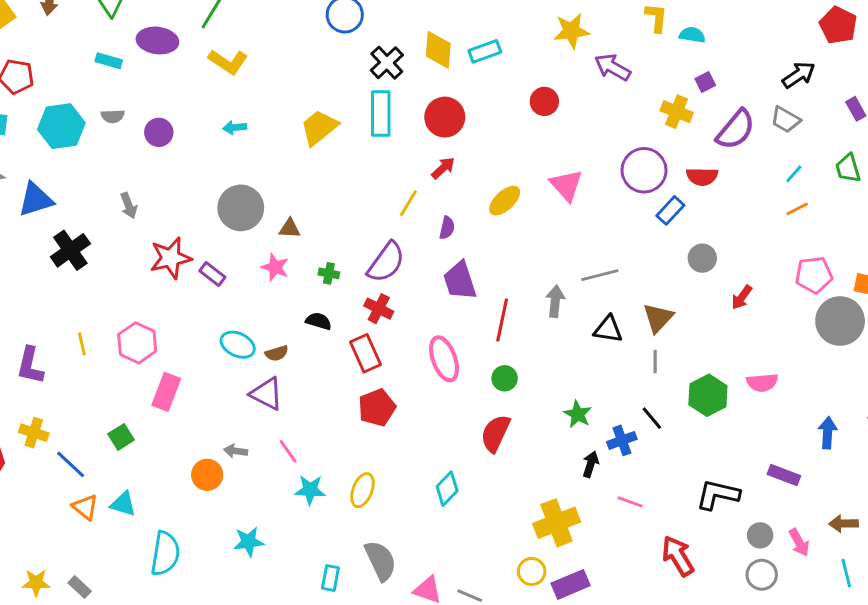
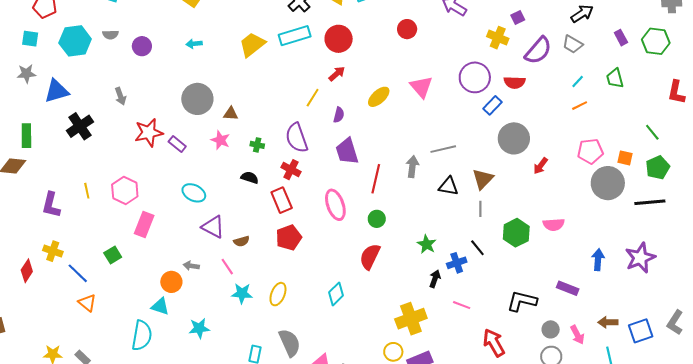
cyan rectangle: (381, 113) -> (295, 36), turned 72
gray circle: (702, 258) -> (514, 138), size x1.6
purple semicircle: (386, 262) -> (297, 138), turned 124
brown semicircle: (277, 353) -> (241, 241), moved
cyan triangle: (123, 504) -> (160, 306), moved

